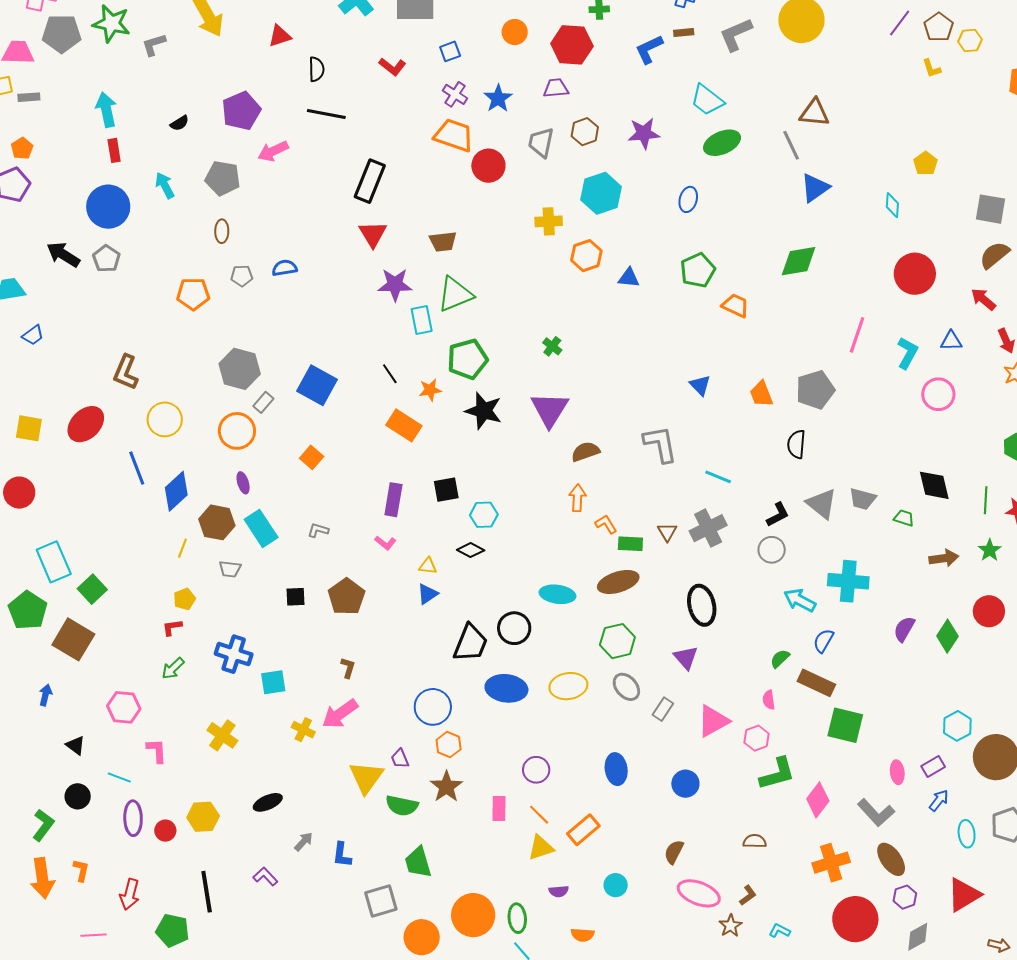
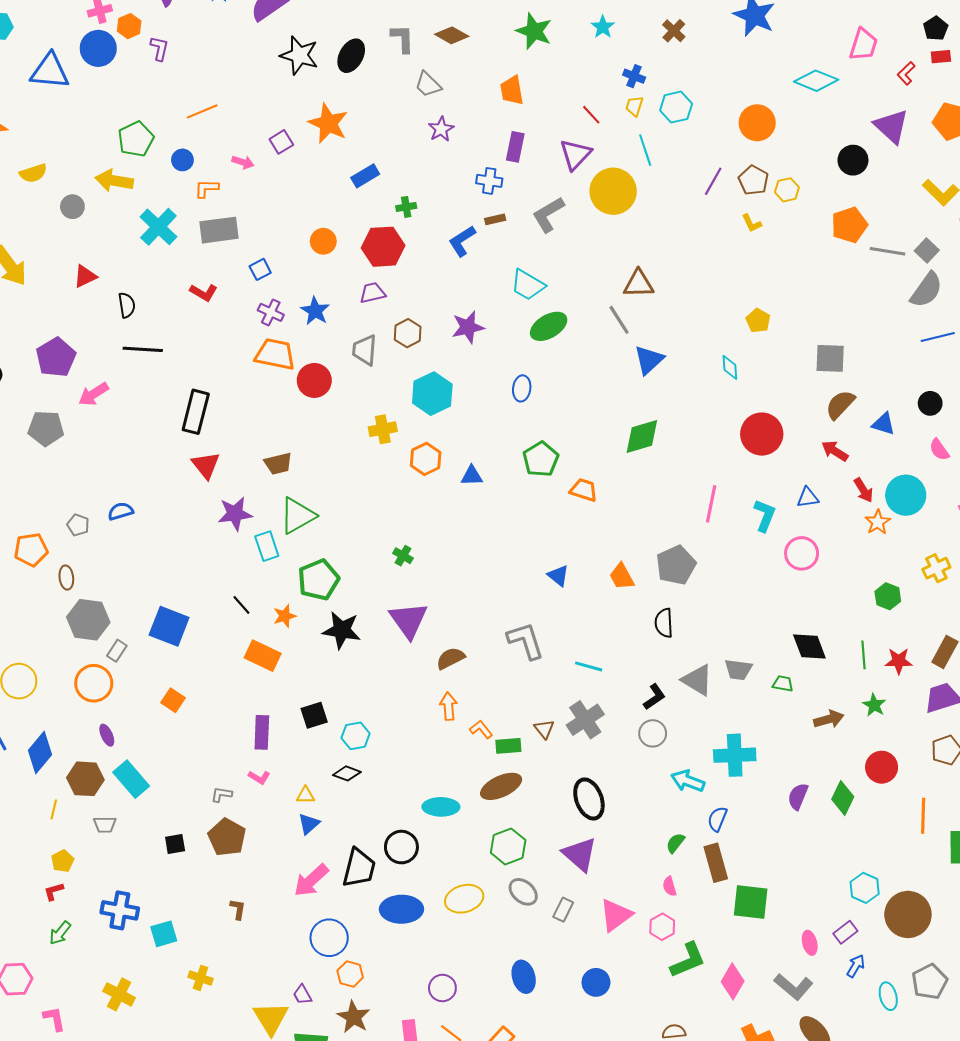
brown ellipse: (222, 231) -> (66, 578), moved
gray pentagon: (242, 276) -> (78, 525), turned 30
gray L-shape: (318, 530) -> (221, 794), moved
purple triangle: (686, 658) -> (580, 854), size x1.4
brown rectangle: (816, 683) -> (716, 863), turned 57
pink arrow: (340, 714) -> (311, 880), moved

